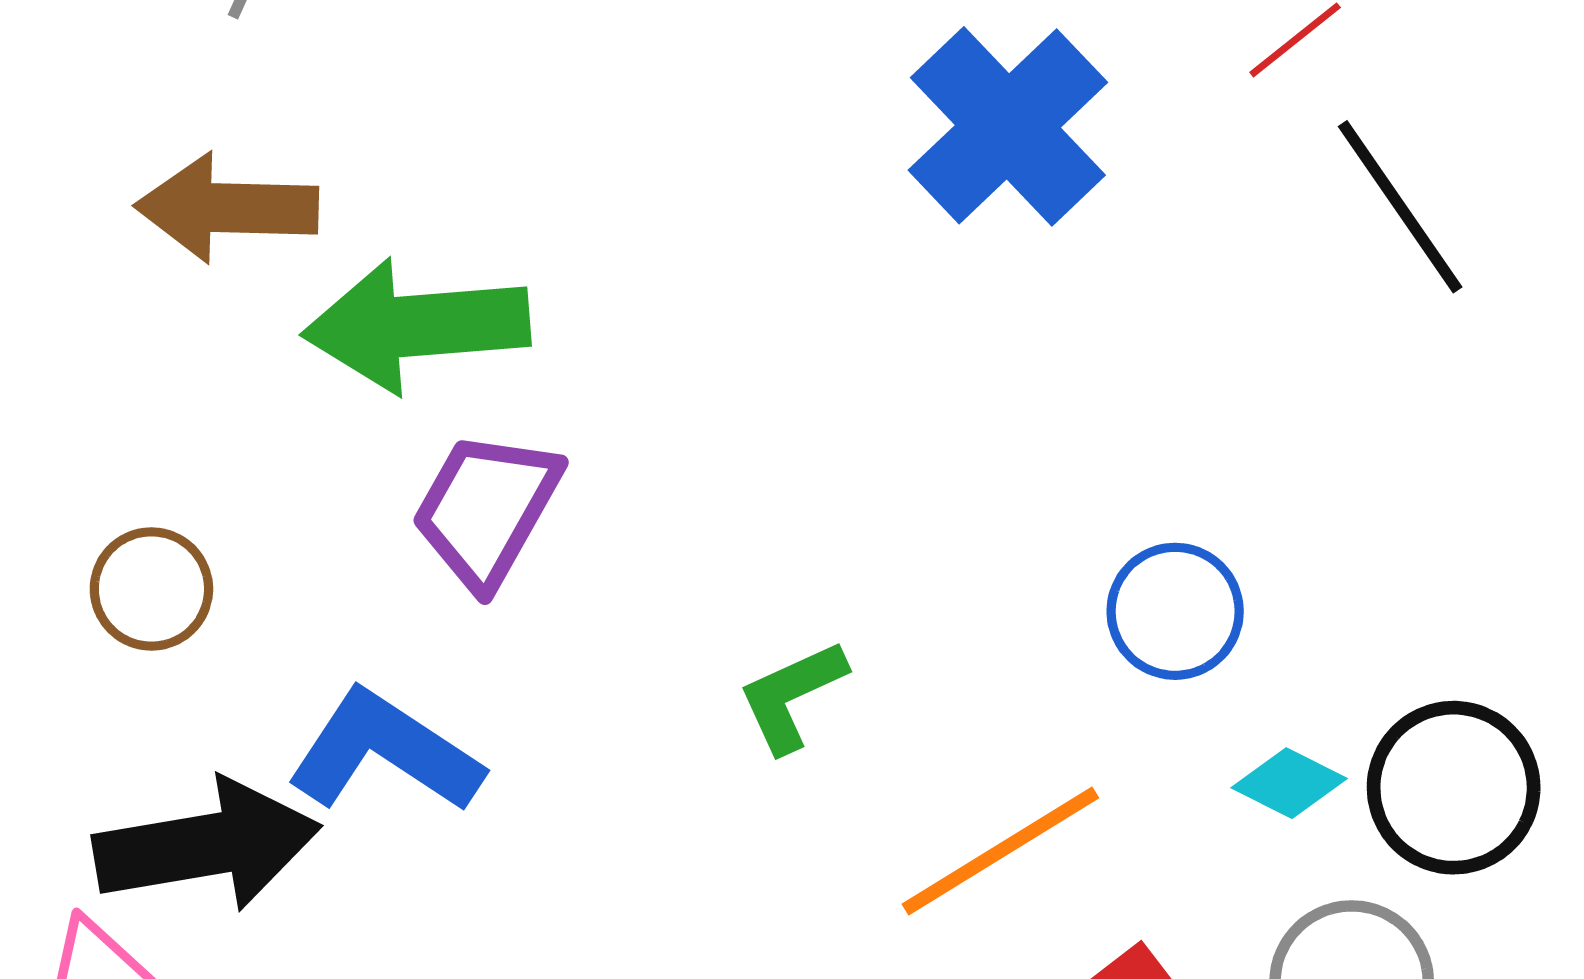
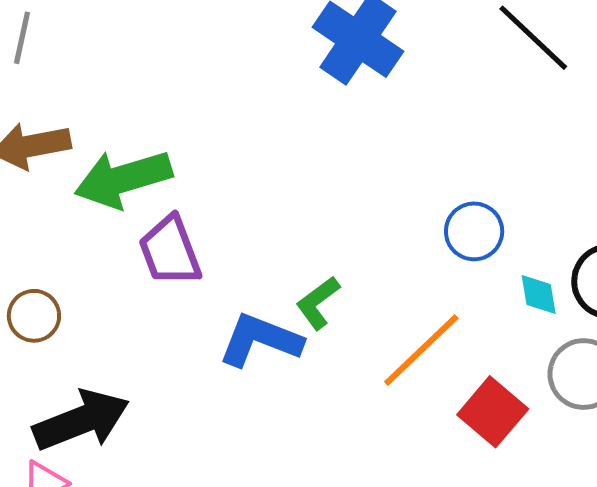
purple trapezoid: (486, 509) -> (170, 251), turned -38
blue L-shape: (385, 752) -> (260, 340), moved
cyan diamond: (1289, 783) -> (539, 294), turned 66

